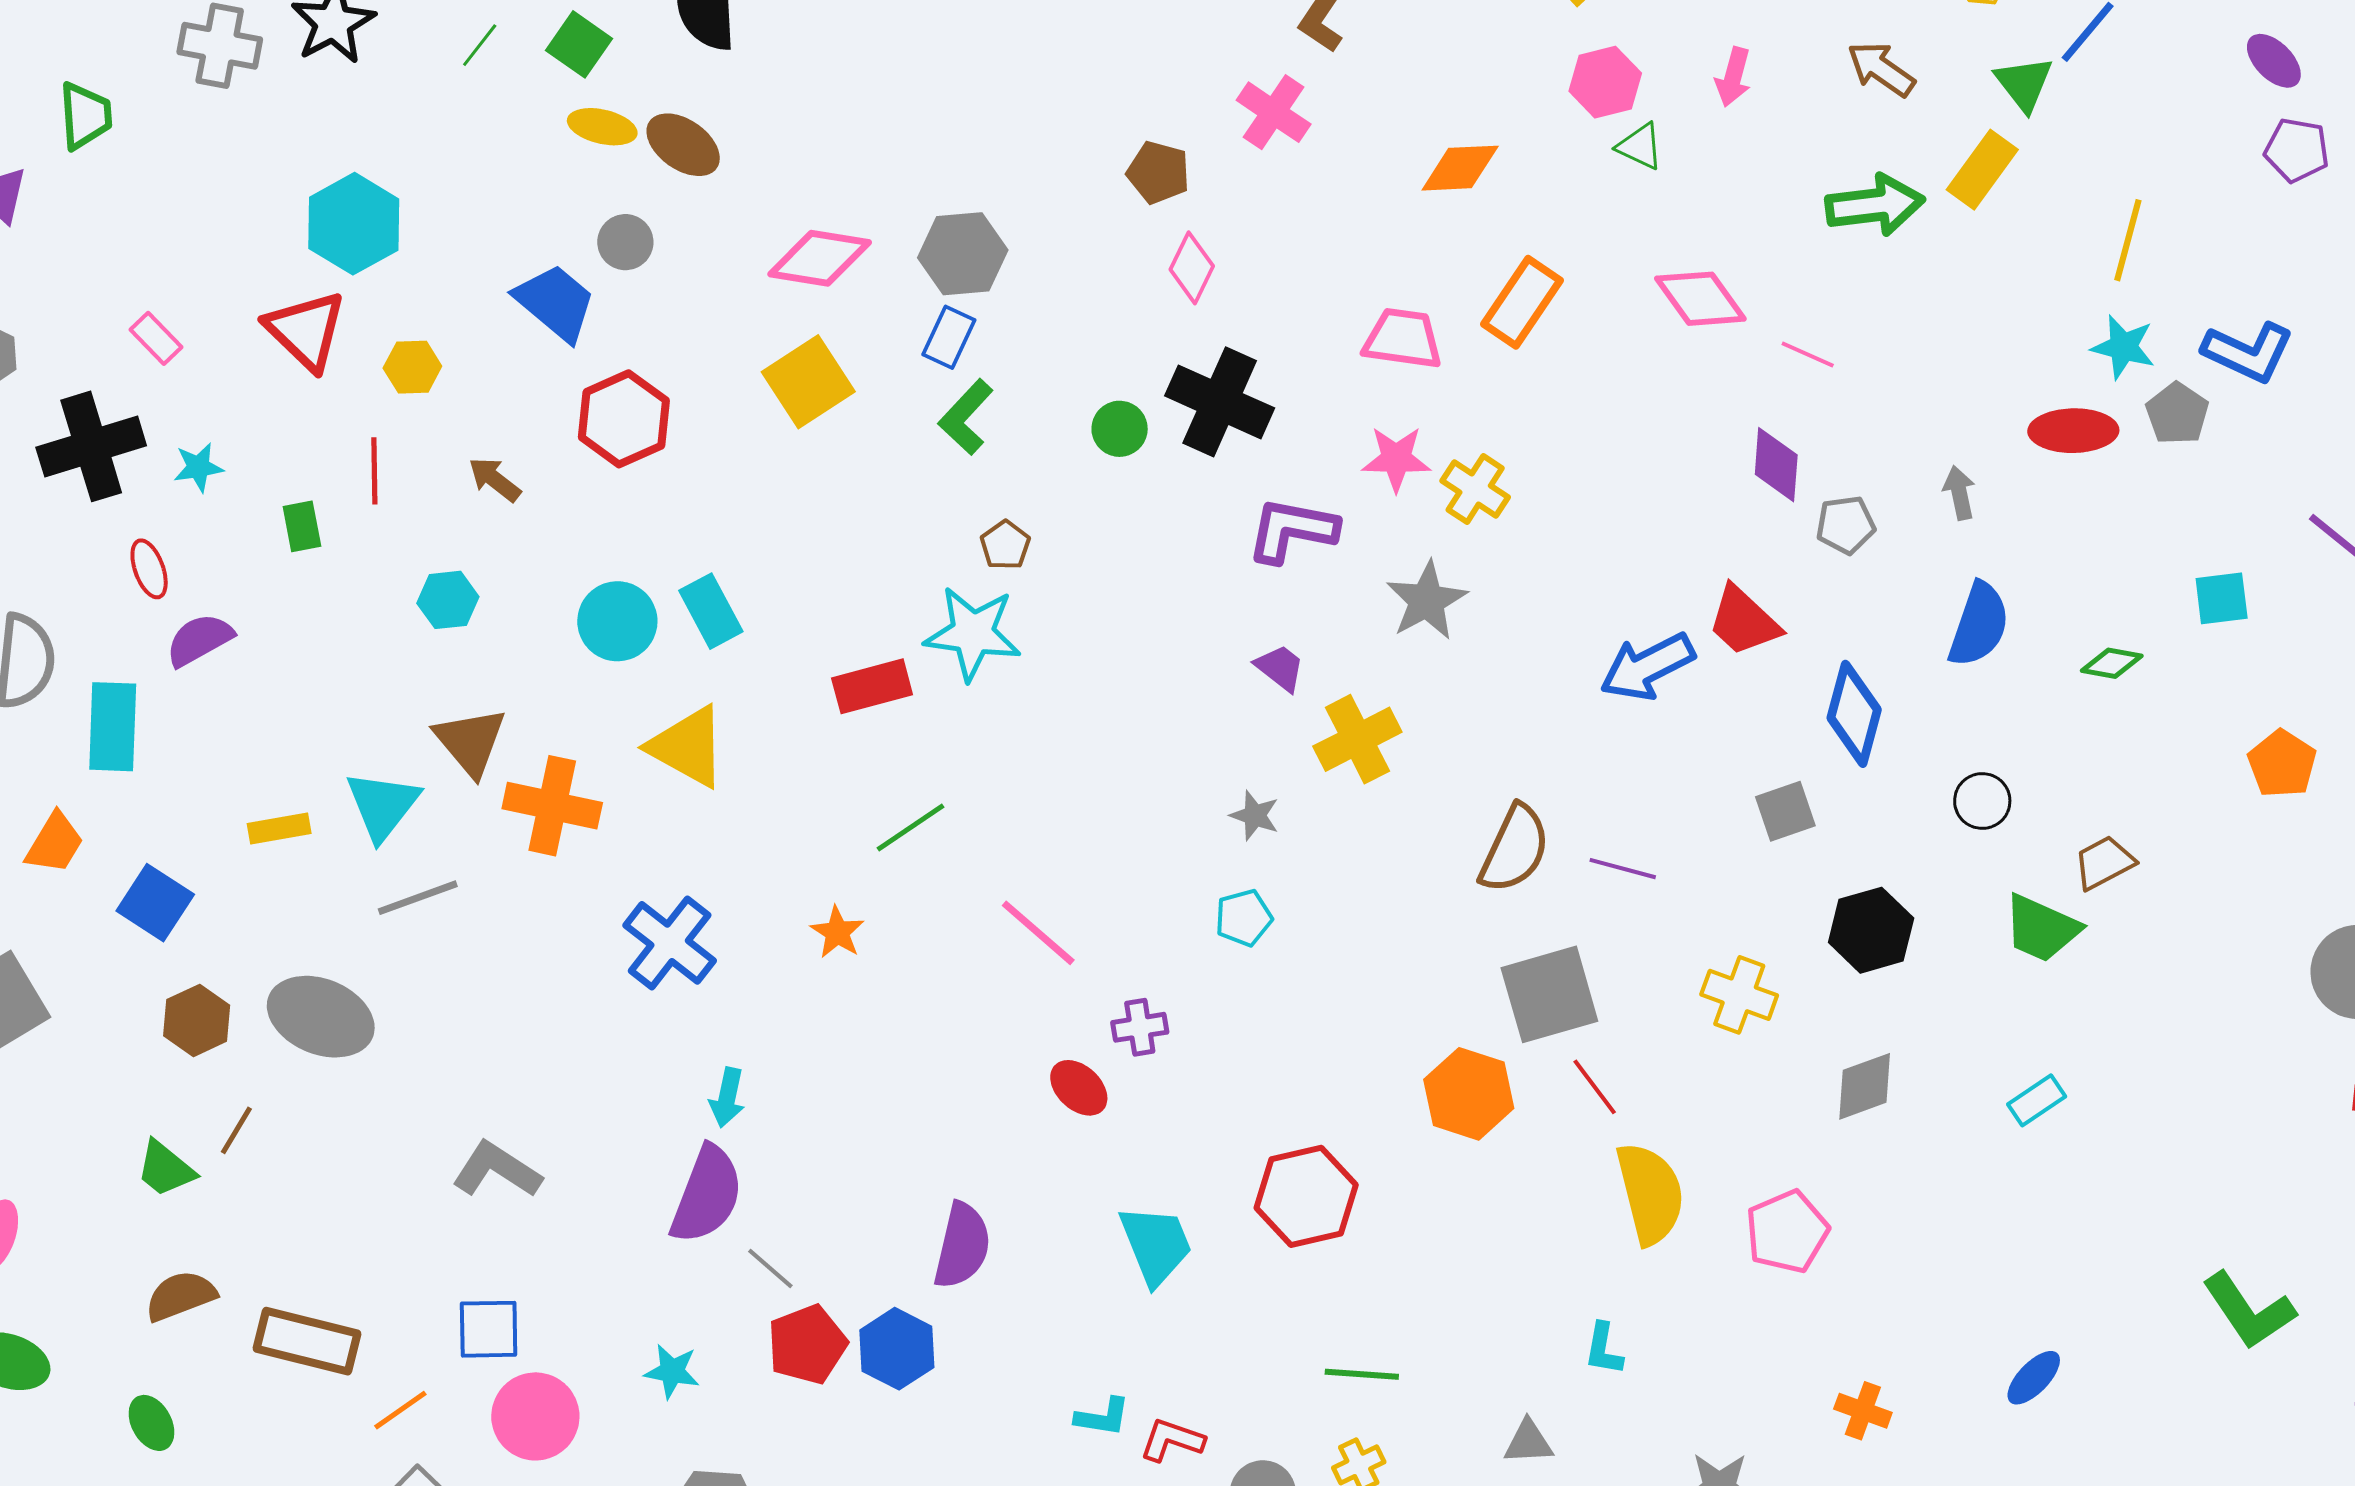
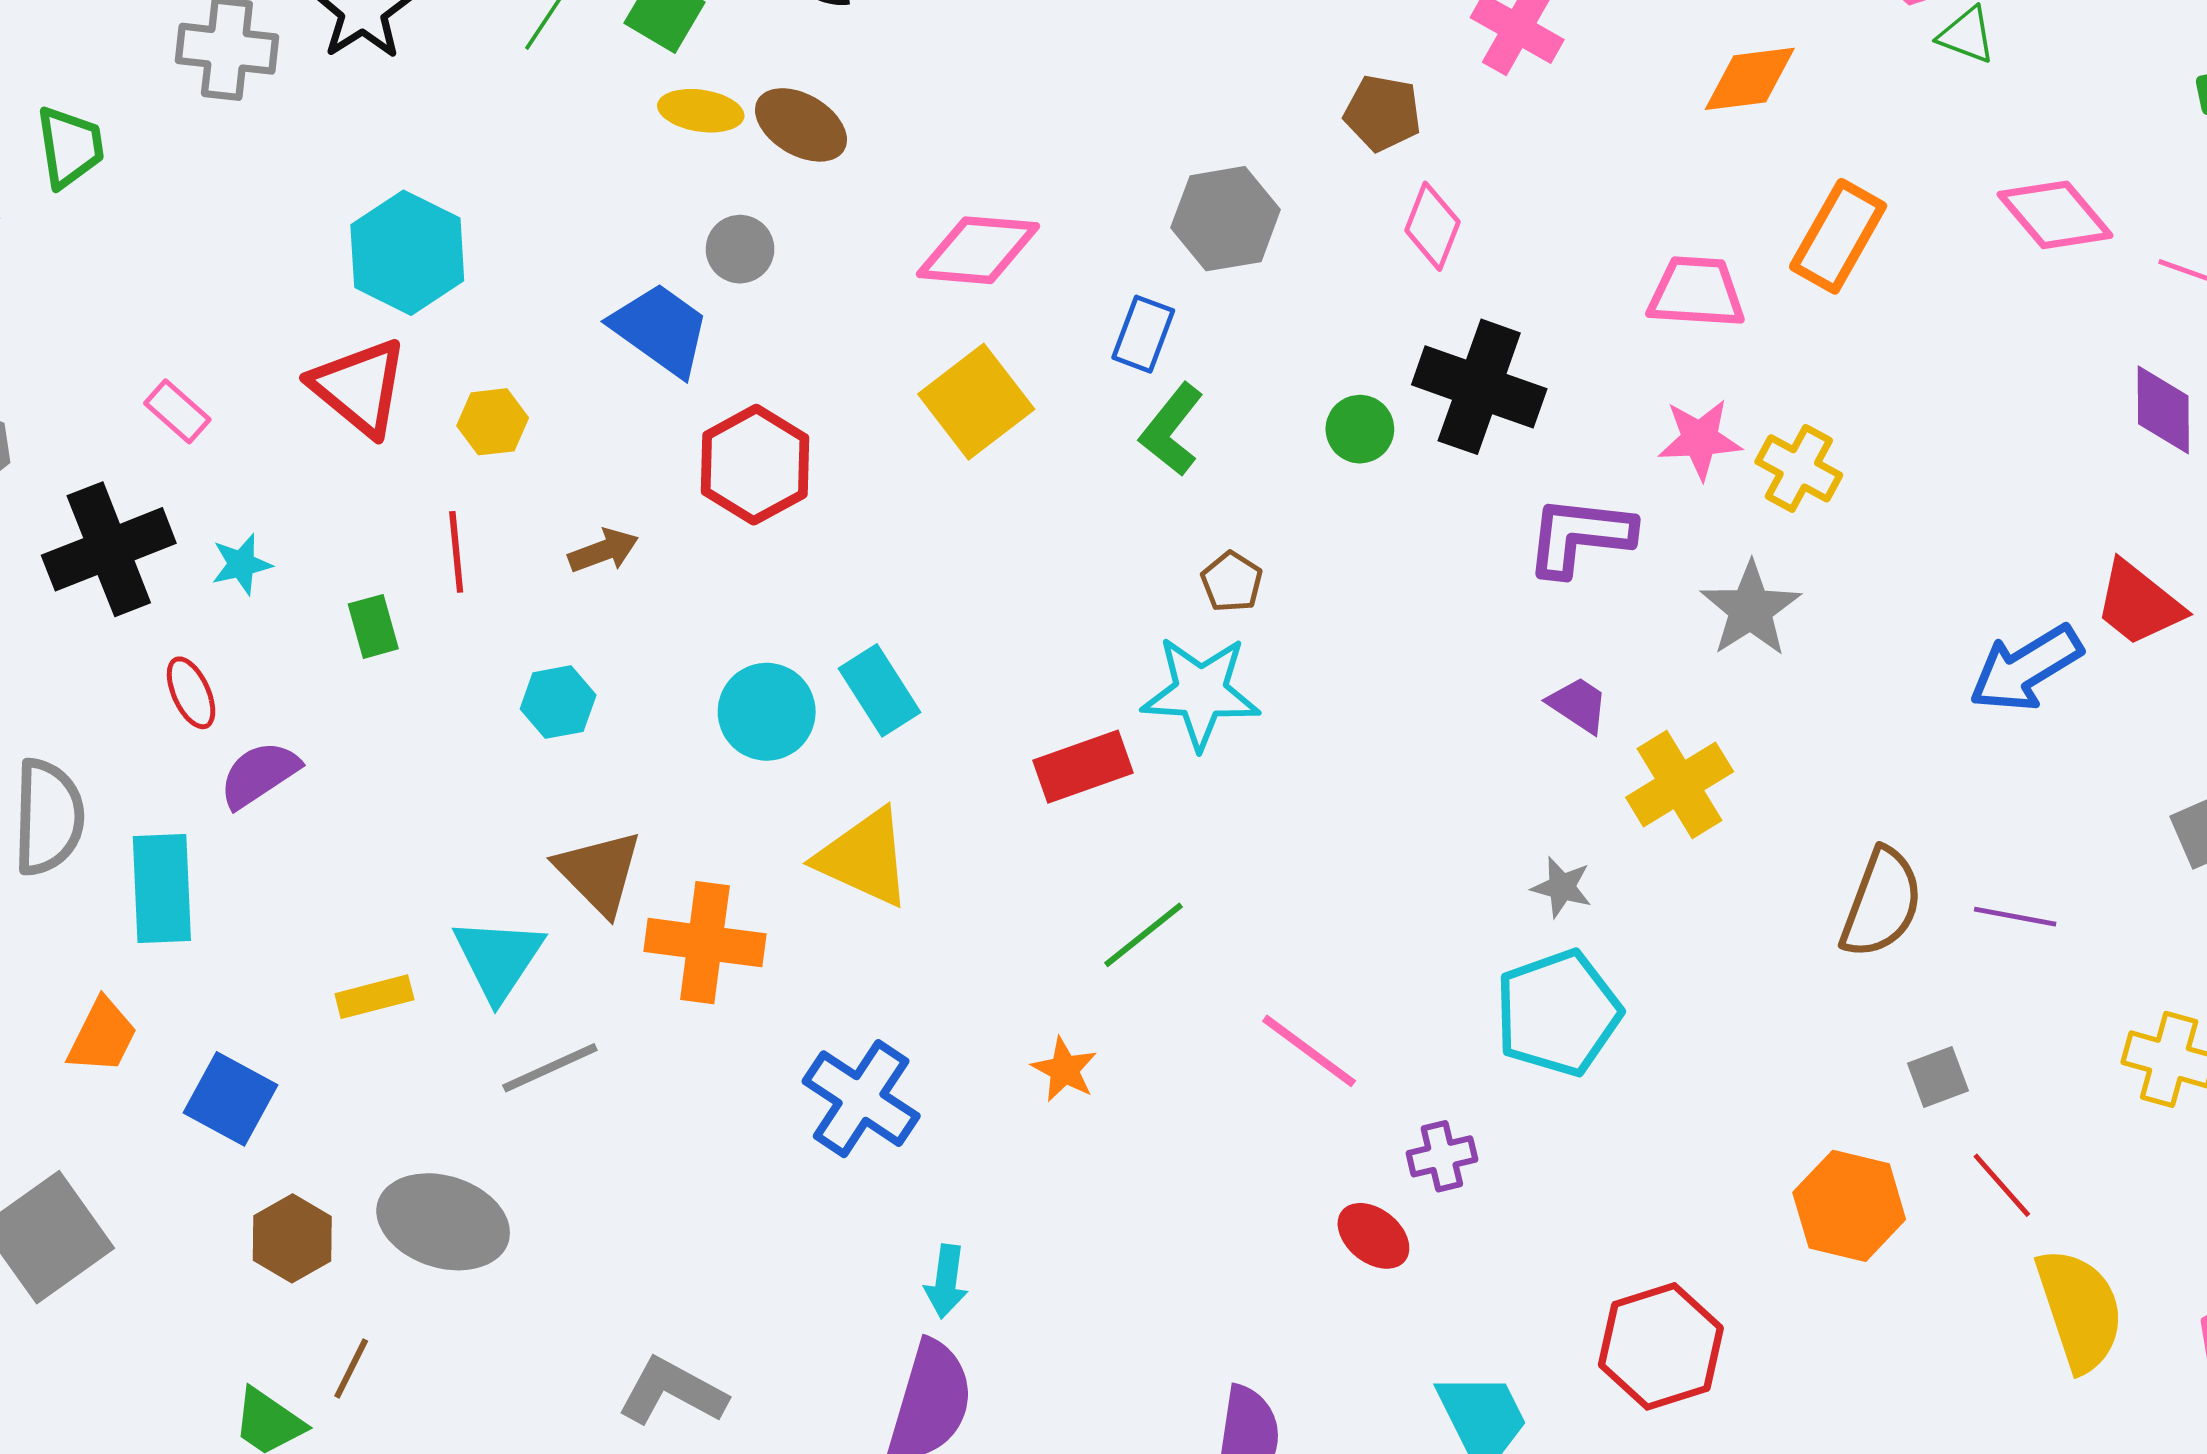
gray hexagon: (963, 254) -> (1226, 219), moved
brown arrow: (495, 479) -> (603, 551), turned 126
cyan pentagon: (1244, 918) -> (1558, 1013), size x1.8
gray square: (1549, 994) -> (1938, 1077), size x0.5

